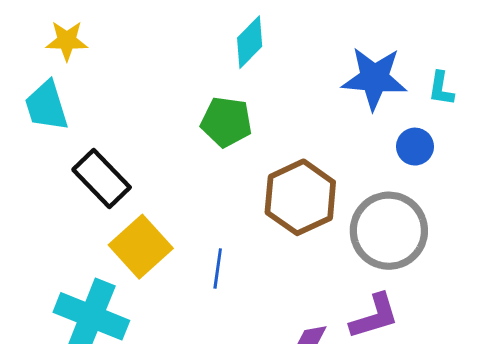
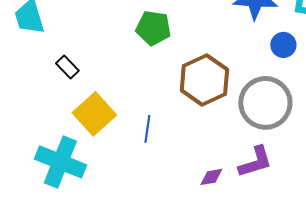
black rectangle: (102, 178) -> (67, 67), size x0.6

